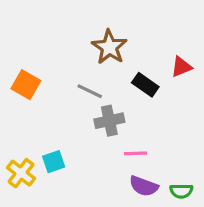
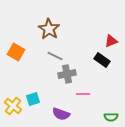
brown star: (109, 47) -> (49, 29), moved
black rectangle: (145, 85) -> (102, 60), moved
purple semicircle: (144, 186) -> (61, 114), moved

